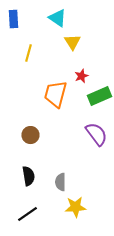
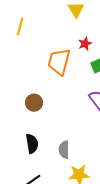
yellow line: (28, 53) -> (20, 27), moved

